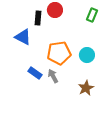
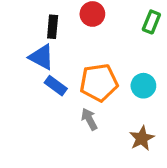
black rectangle: (38, 18) -> (53, 27), moved
blue rectangle: (35, 73) -> (56, 86), moved

